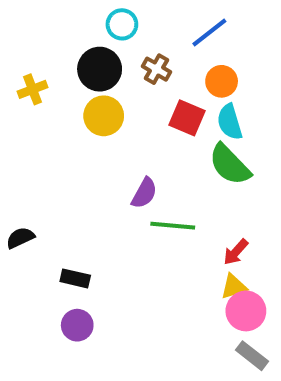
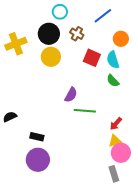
orange circle: (222, 81) -> (121, 39), moved
yellow cross: (33, 89) -> (16, 44), size x1.5
green semicircle: (230, 165) -> (113, 81), size x0.6
purple circle: (77, 325) -> (38, 160), size x1.5
gray rectangle: (252, 356) -> (114, 174), moved, turned 35

